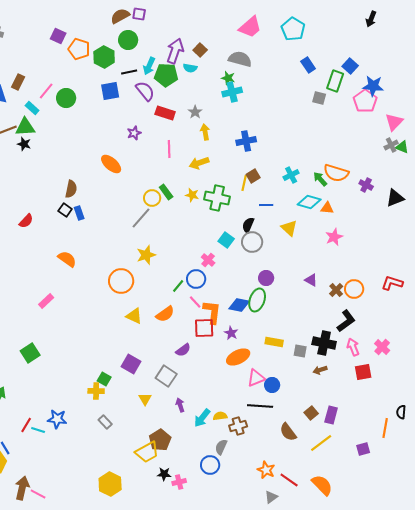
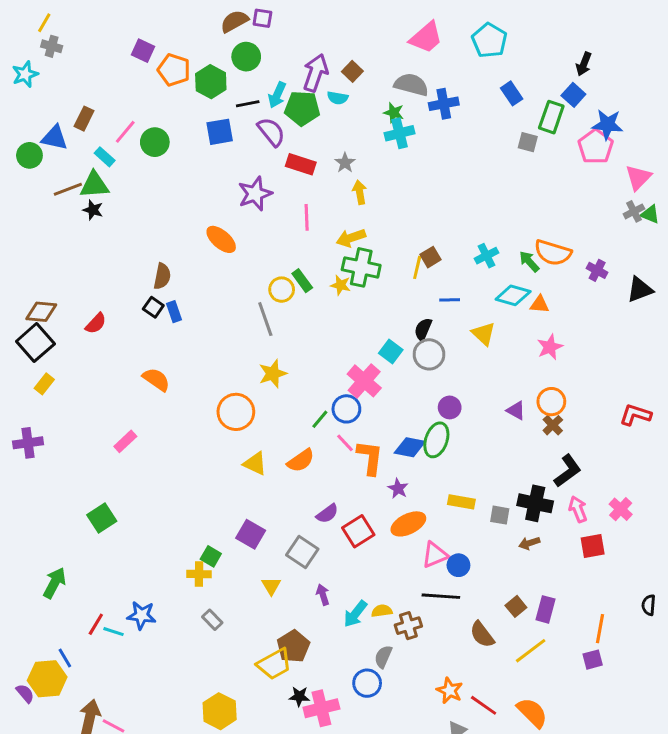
black arrow: (371, 19) -> (584, 64), moved
purple star: (134, 133) -> (255, 194), size x1.6
blue cross: (246, 141) -> (444, 104), moved
green cross: (217, 198) -> (361, 267), moved
gray line: (141, 218) -> (265, 319), turned -60
pink cross: (208, 260) -> (364, 381), size x1.6
orange circle: (354, 289) -> (551, 402), moved
red square: (204, 328) -> (358, 531), moved, turned -30
orange line: (385, 428) -> (600, 629), moved
pink cross: (179, 482) -> (321, 708), size x1.6

